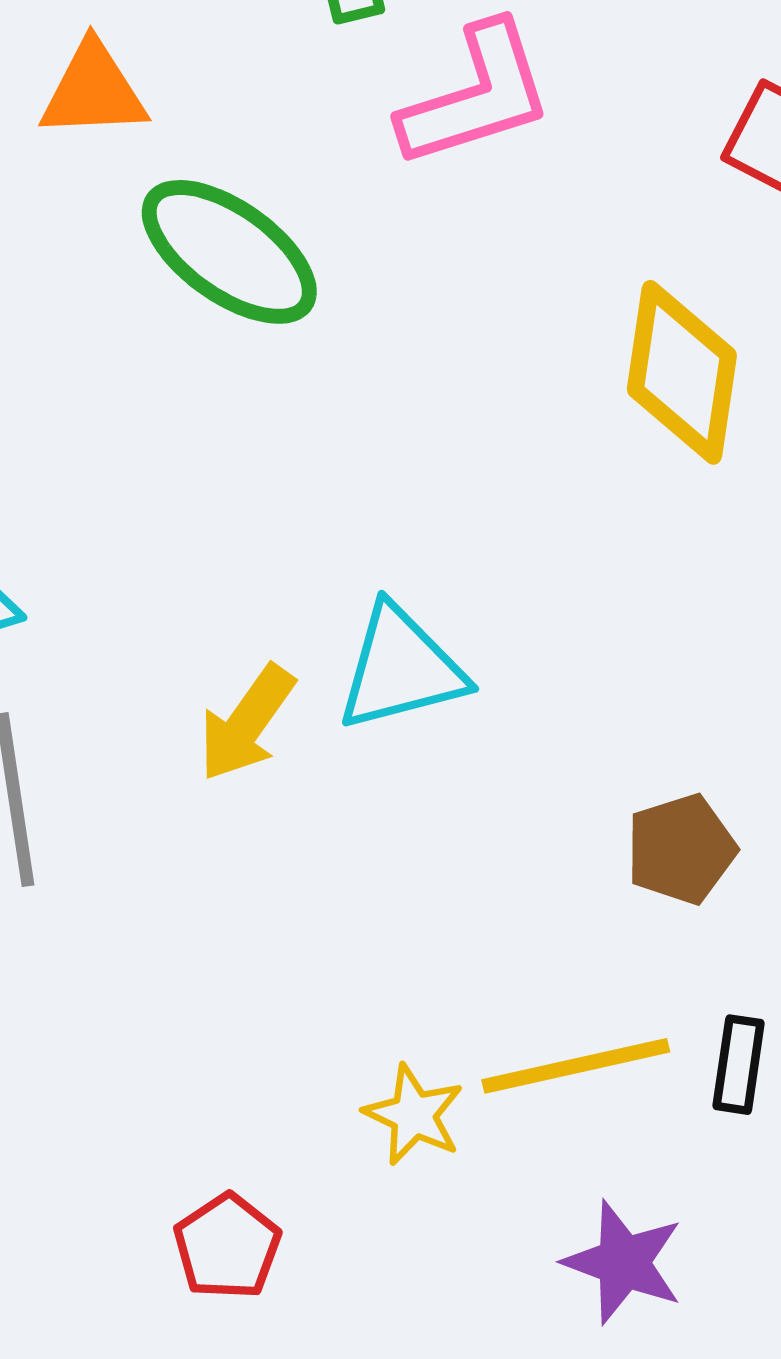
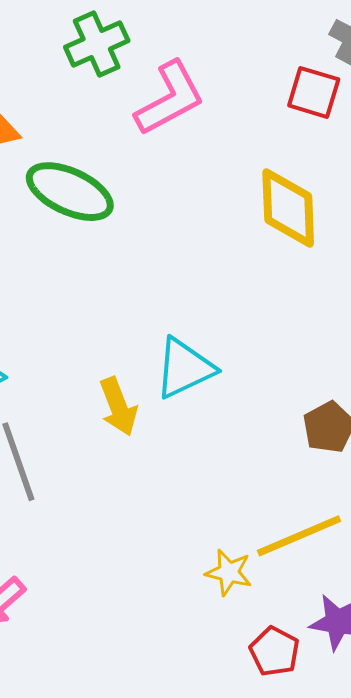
yellow arrow: (247, 723) -> (118, 407), turned -46
red pentagon: (227, 1247) -> (274, 651), moved

